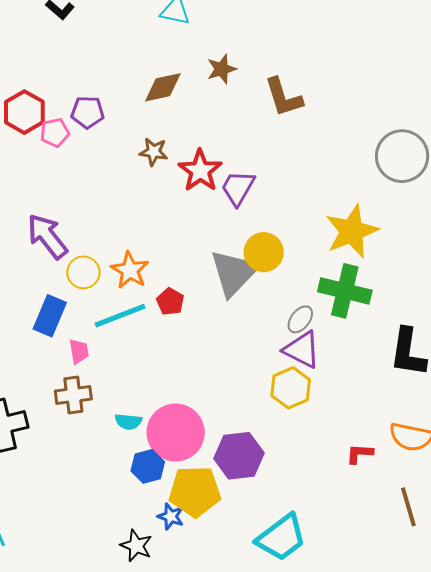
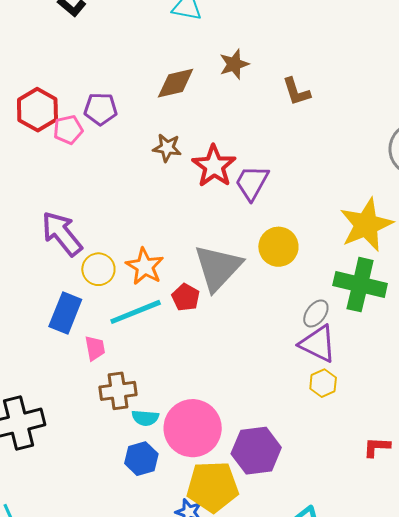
brown L-shape: (283, 97) -> (296, 92), size x0.7
gray triangle: (234, 273) -> (218, 268), moved
yellow hexagon: (291, 388) -> (323, 383), moved, size x0.7
brown cross: (73, 395) -> (118, 391), moved
blue hexagon: (148, 466) -> (141, 459), moved

